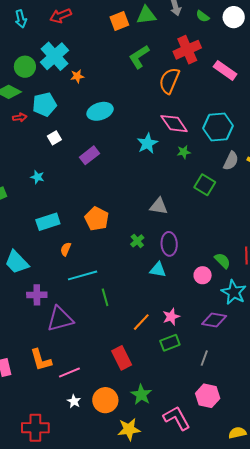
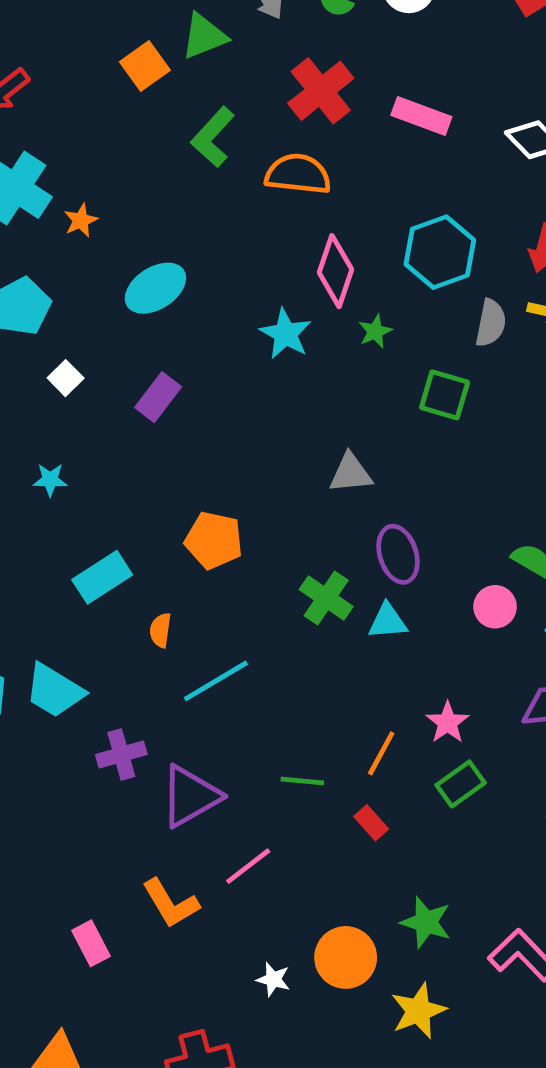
orange semicircle: (169, 81) -> (298, 174), turned 88
pink diamond: (174, 124) -> (335, 271), turned 68
green cross: (137, 241) -> (326, 598), moved, size x1.5
green line: (105, 297) -> (302, 781), moved, turned -54
red rectangle: (122, 358) -> (371, 823), moved, size x0.6
pink line: (69, 373) -> (248, 866), moved

